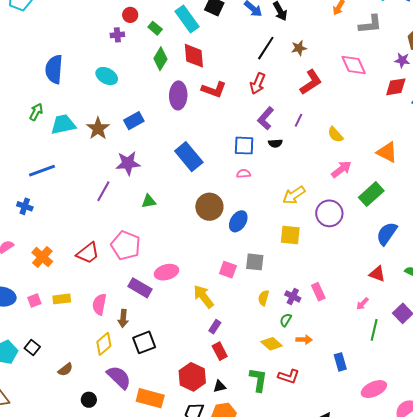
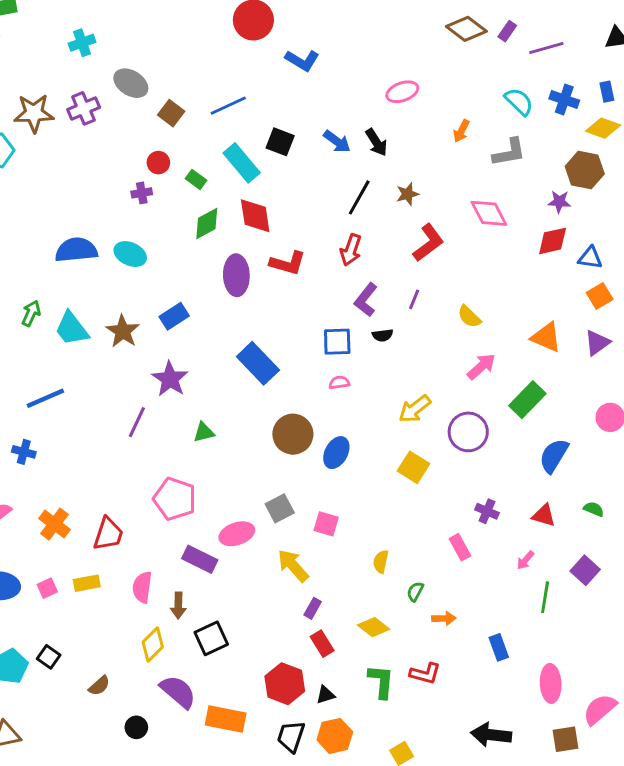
green diamond: (160, 59) -> (207, 223), turned 35
blue semicircle: (54, 69) -> (76, 250), moved, turned 84
cyan trapezoid: (63, 124) -> (72, 329), turned -112
purple star: (128, 163) -> (170, 379), turned -30
yellow square: (290, 235) -> (413, 467), turned 30
red trapezoid: (88, 253) -> (108, 534), moved, turned -30
gray square: (255, 262) -> (280, 508), moved, turned -30
purple cross: (293, 296) -> (487, 511), moved
yellow diamond: (272, 344) -> (374, 627), moved
pink ellipse: (374, 389) -> (551, 683), turned -65

